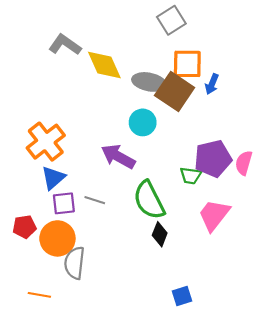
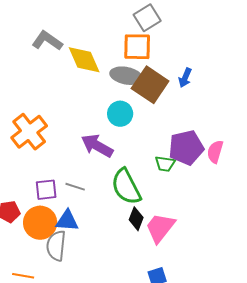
orange square: (187, 64) -> (137, 47), moved
blue triangle: (53, 178) -> (67, 221), moved, turned 45
pink trapezoid: (214, 215) -> (160, 228), moved

